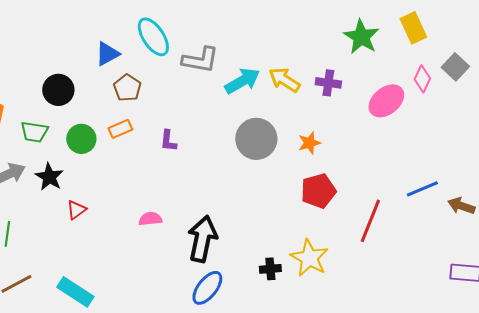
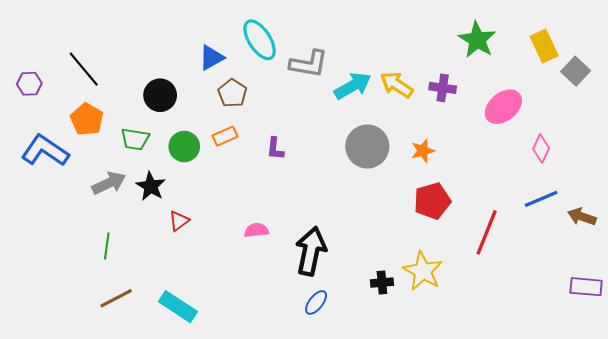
yellow rectangle: (413, 28) -> (544, 46), moved
pink diamond: (422, 79) -> (541, 149), moved
blue ellipse: (207, 288) -> (316, 302), size x0.7

